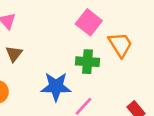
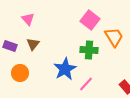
blue star: (56, 87) -> (65, 69), turned -30

